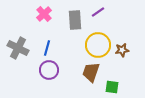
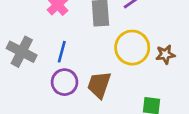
brown trapezoid: (91, 72) -> (99, 85), moved

